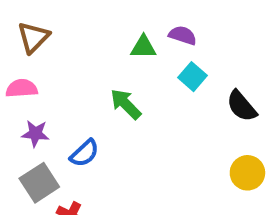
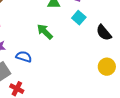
blue semicircle: (84, 153) -> (24, 57), turned -119

